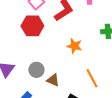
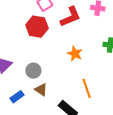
brown triangle: (53, 80) -> (41, 90), moved

